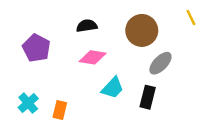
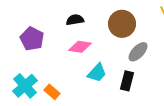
cyan cross: (28, 103) -> (25, 86), size x1.4
orange rectangle: (60, 110) -> (52, 92), turned -63

